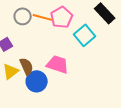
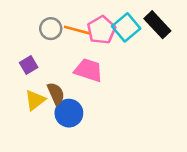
cyan square: (85, 35) -> (126, 27), moved
pink trapezoid: (58, 64) -> (88, 70), moved

